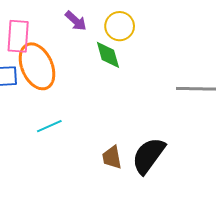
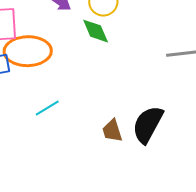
orange ellipse: (37, 66) -> (28, 51), turned -60

